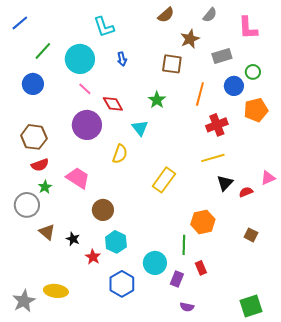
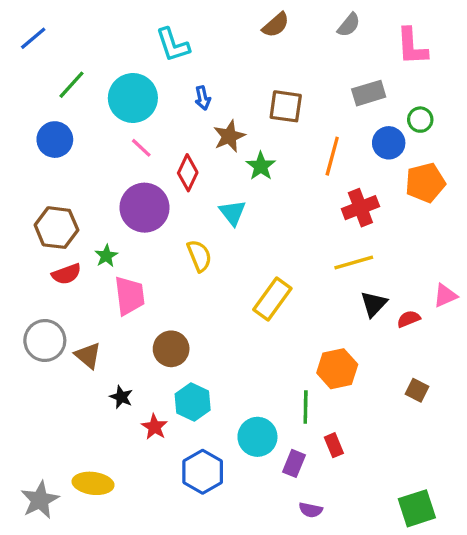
brown star: (190, 39) -> (229, 136), moved
red diamond: (113, 104) -> (188, 173), turned 55
yellow semicircle: (120, 154) -> (199, 256), turned -42
pink trapezoid: (78, 178) -> (130, 296), turned 50
green star: (45, 187) -> (106, 256), moved
brown triangle: (47, 232) -> (88, 355), moved

